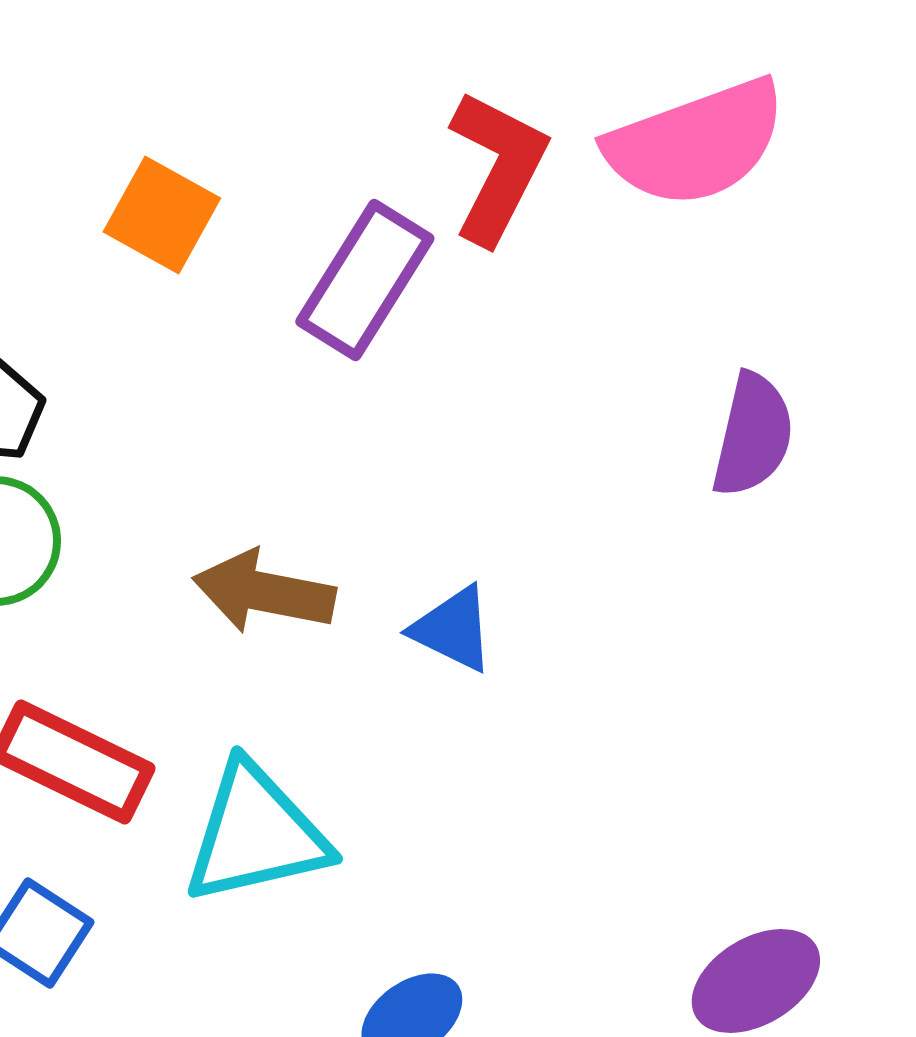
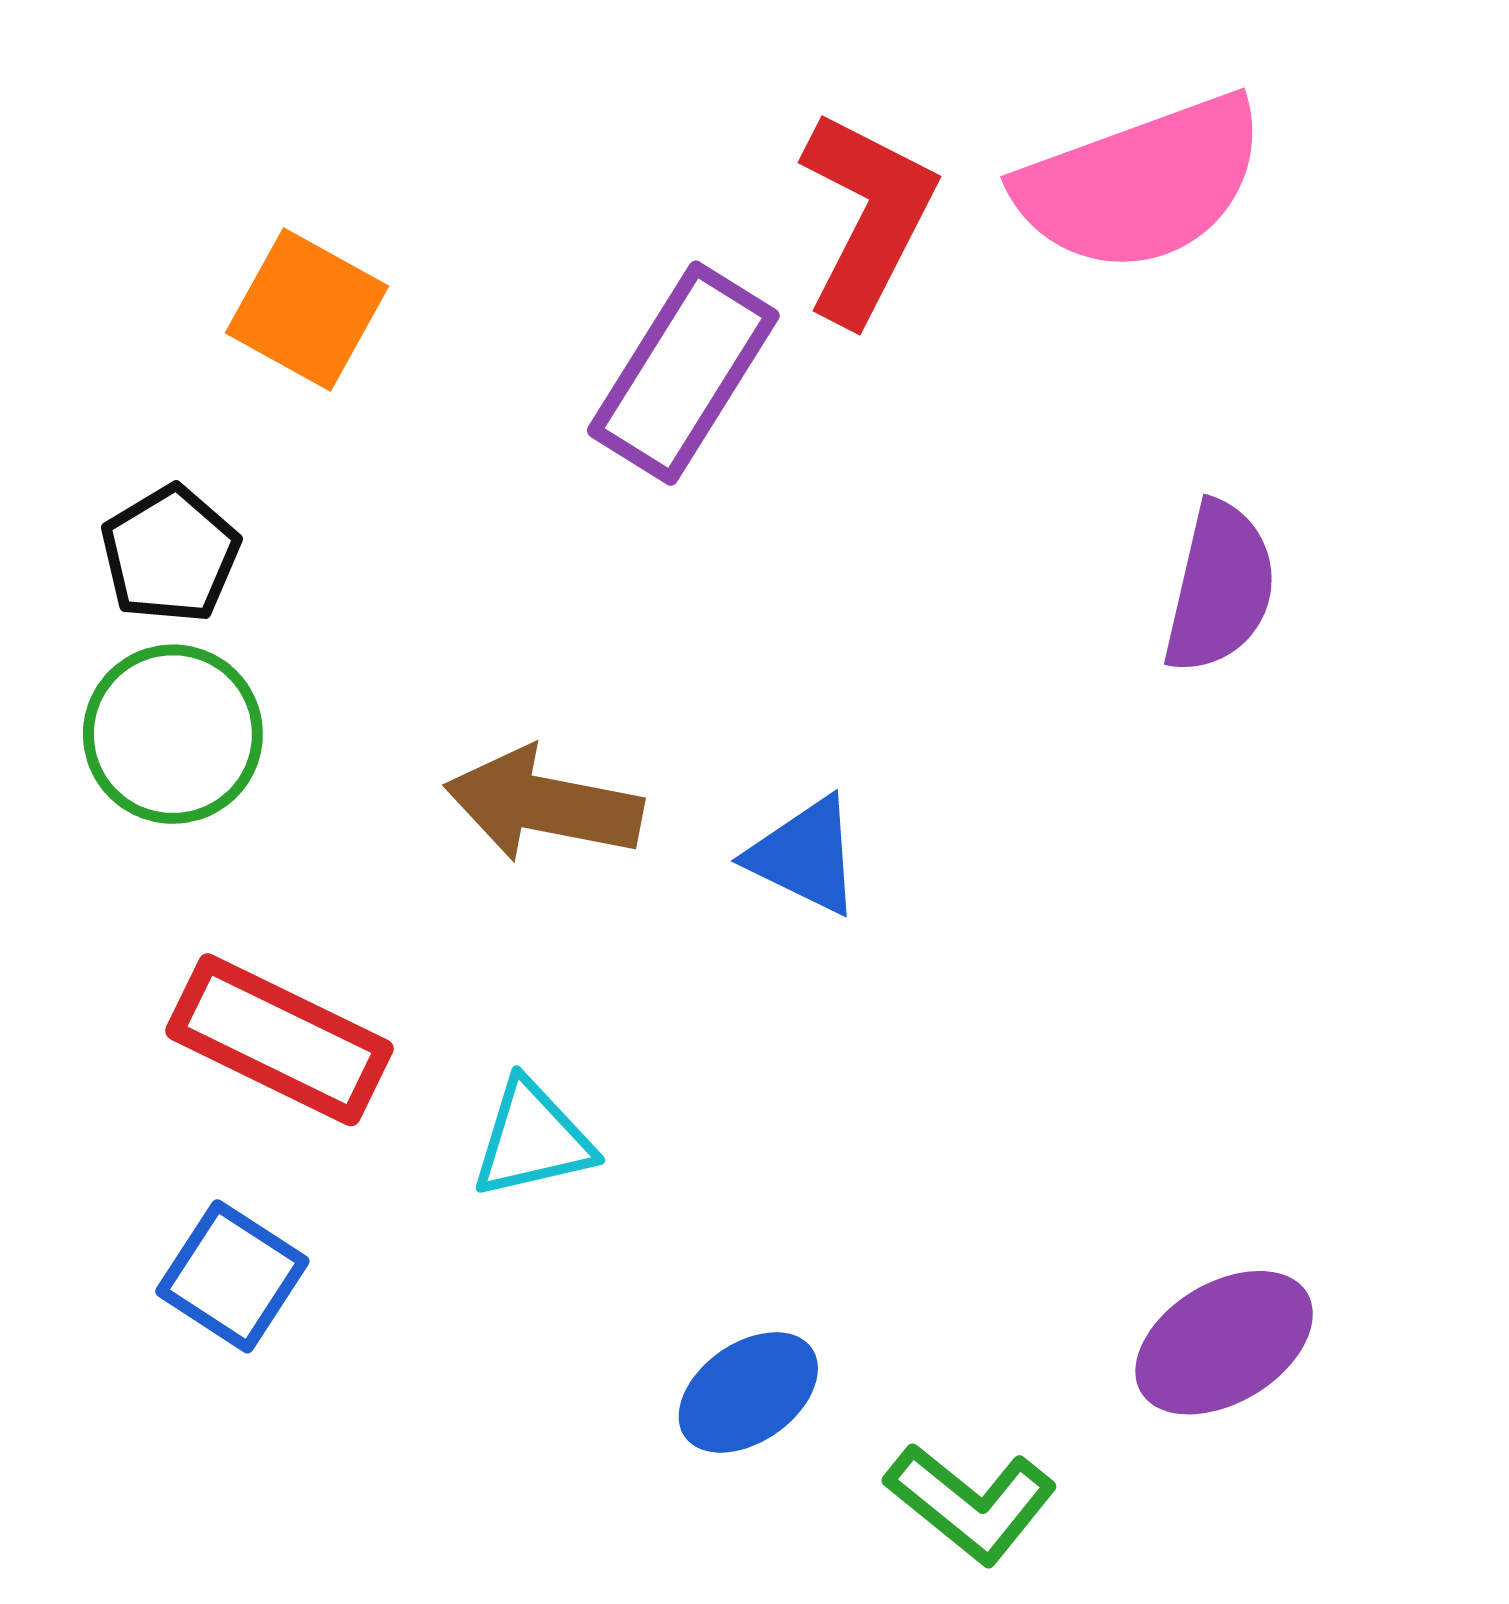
orange square: (162, 215) -> (307, 310), moved
cyan triangle: (256, 834) -> (532, 1139), size x0.6

